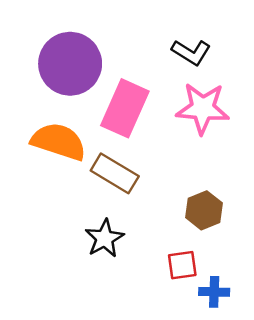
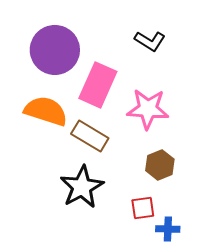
pink star: (203, 108) -> (148, 109), moved
black star: (105, 238) -> (82, 187), size x1.4

